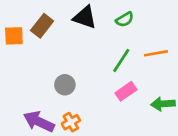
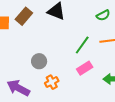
green semicircle: (125, 19) -> (103, 15), moved
orange cross: (71, 122) -> (52, 82), moved

